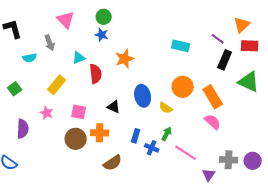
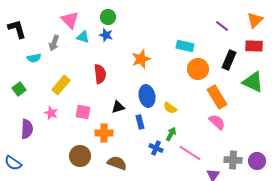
orange triangle: (242, 25) -> (255, 20), moved
purple line: (218, 39) -> (222, 26), moved
gray arrow: (50, 43) -> (54, 43), turned 42
cyan triangle: (79, 58) -> (83, 37), moved, turned 40
orange star: (125, 59) -> (141, 59), moved
orange circle: (183, 87) -> (198, 69), moved
black triangle: (114, 107) -> (118, 107), turned -40
blue rectangle: (136, 136) -> (140, 122), moved, turned -32
brown circle: (76, 139) -> (80, 156), moved
brown semicircle: (113, 163) -> (117, 163), turned -126

